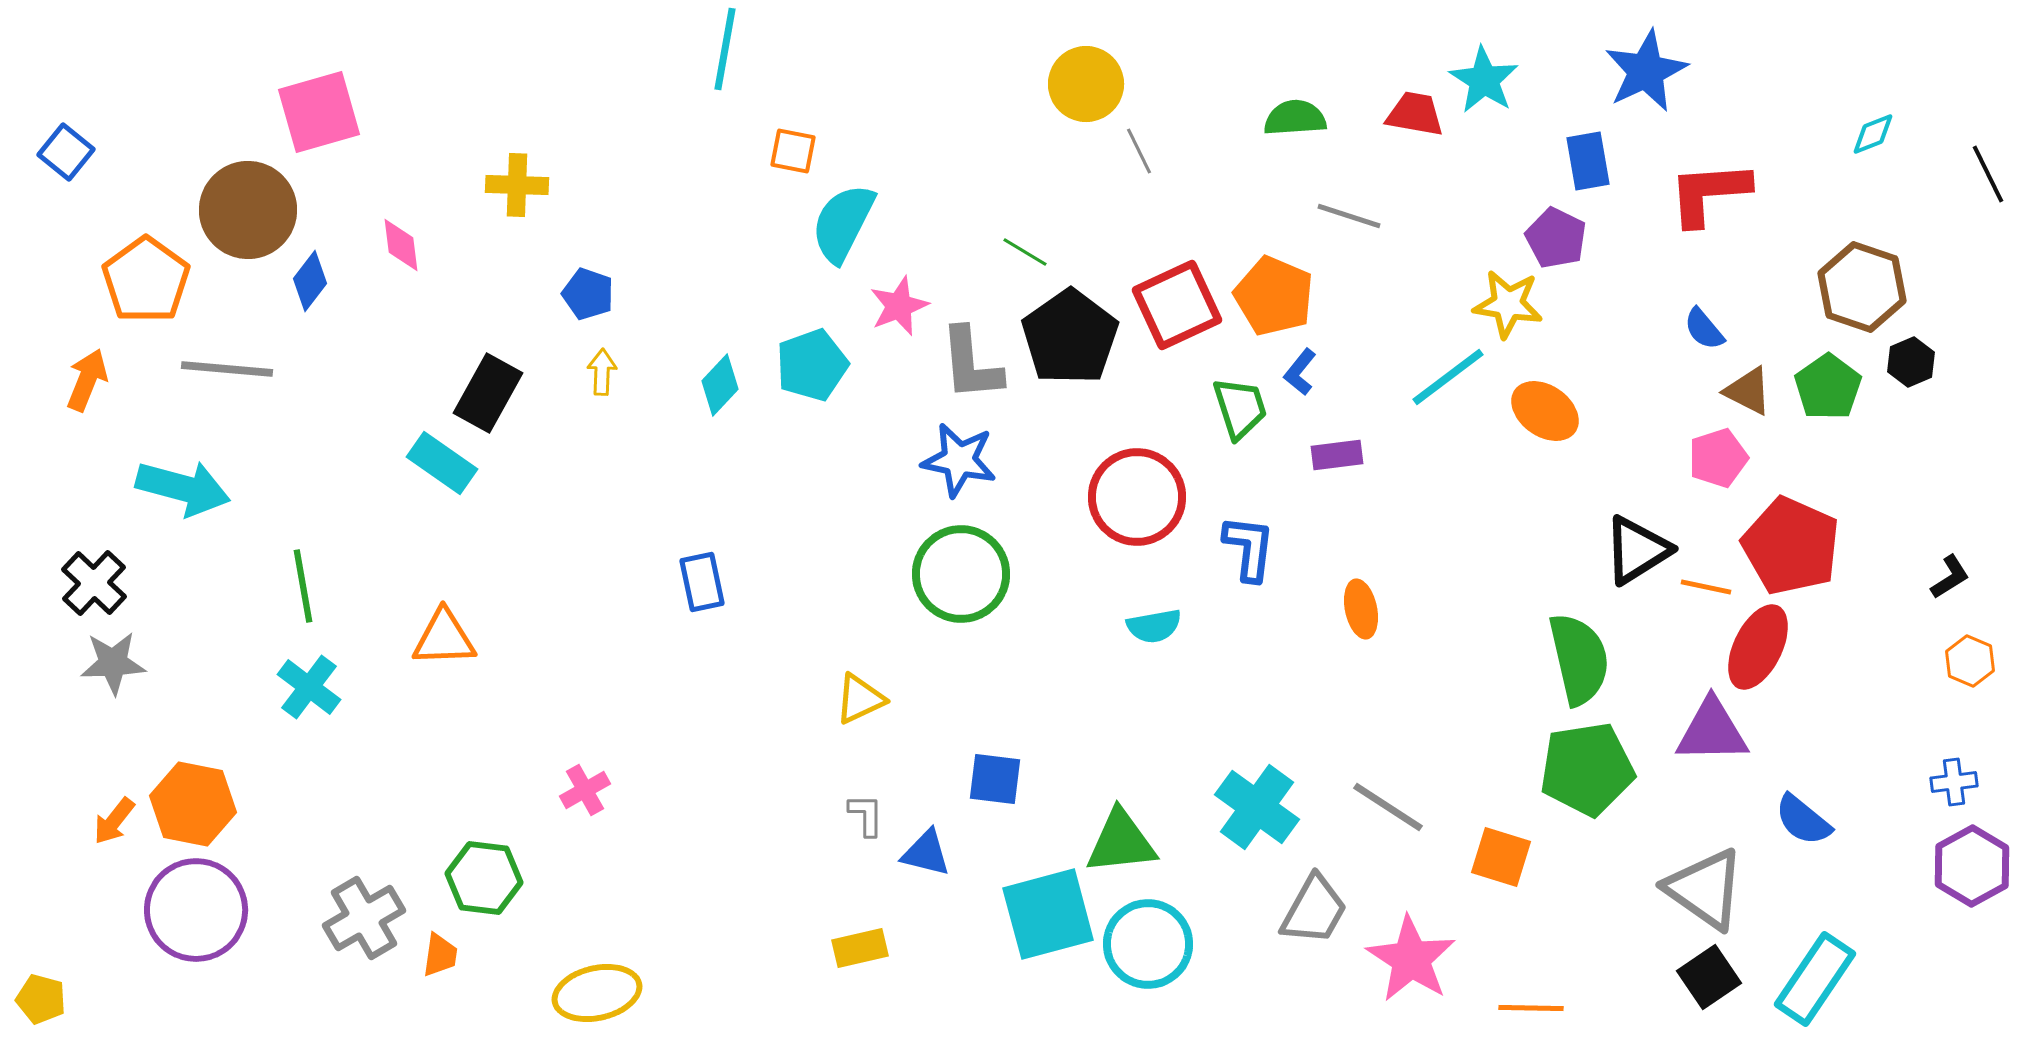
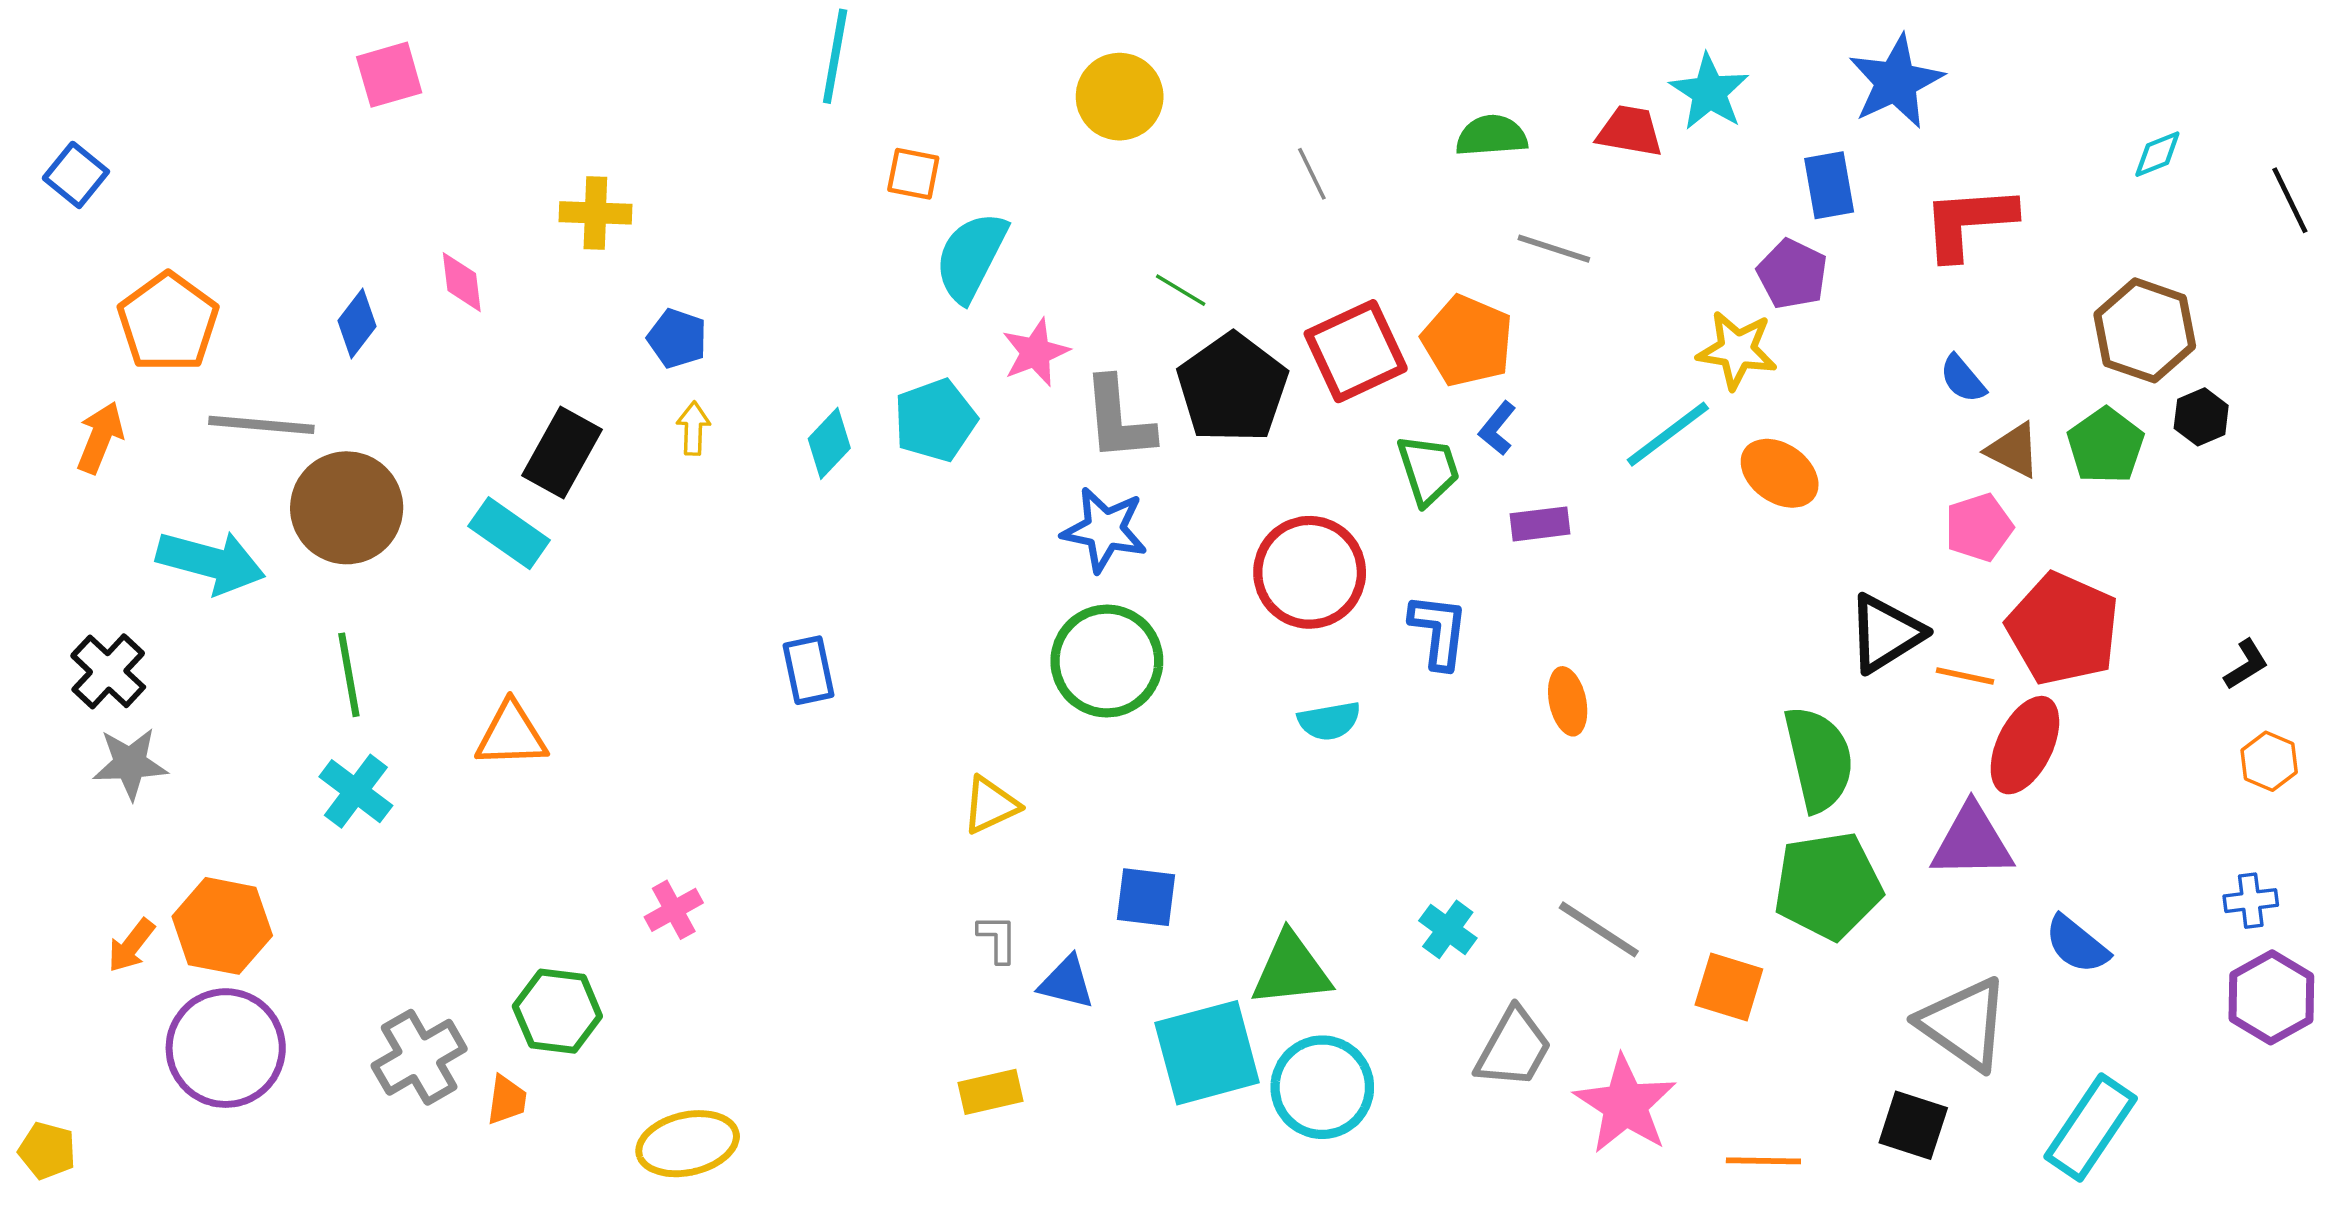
yellow circle: (1086, 84) -> (1120, 97), moved
pink square: (319, 112) -> (389, 75), moved, size x0.7
brown circle: (248, 210) -> (347, 508), moved
cyan cross: (1257, 807) -> (1448, 929), size x0.6
black square: (1709, 977) -> (1913, 1125), moved, turned -38

